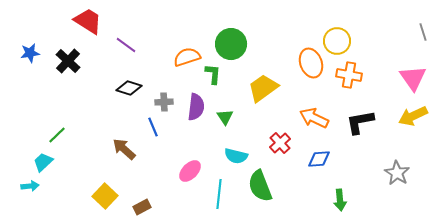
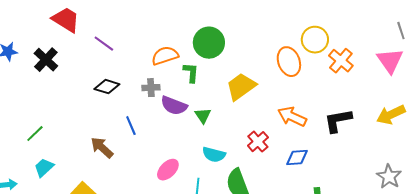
orange cross: (349, 75) -> (341, 61), moved, turned 30
pink triangle: (413, 78) -> (390, 61), moved
gray cross: (164, 102) -> (151, 88), moved
purple semicircle: (196, 107) -> (174, 106), turned 104
cyan trapezoid: (43, 162) -> (44, 168), moved
gray star: (397, 173) -> (389, 177), moved

